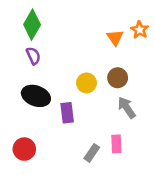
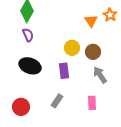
yellow circle: (87, 83) -> (72, 48), moved
purple rectangle: (67, 113) -> (64, 71), moved
gray rectangle: (92, 153) -> (57, 101), moved

